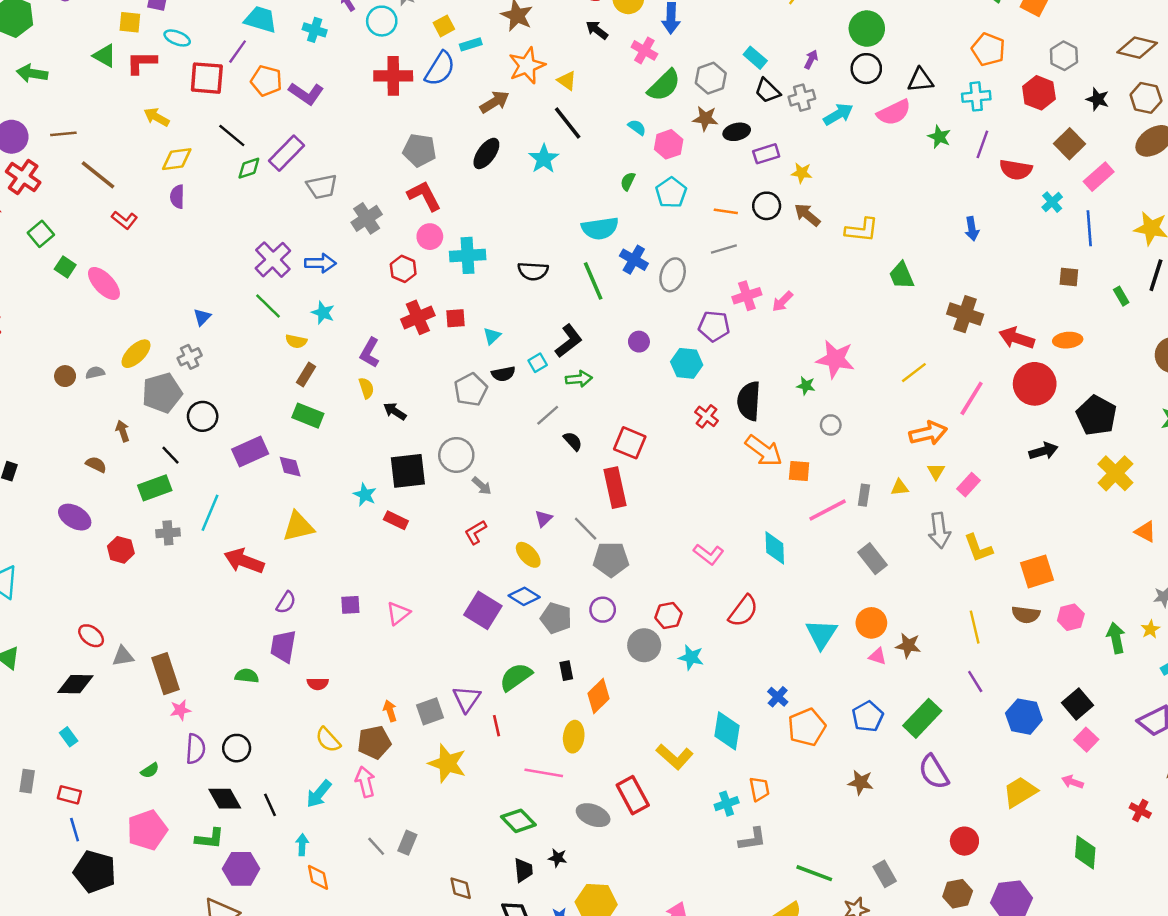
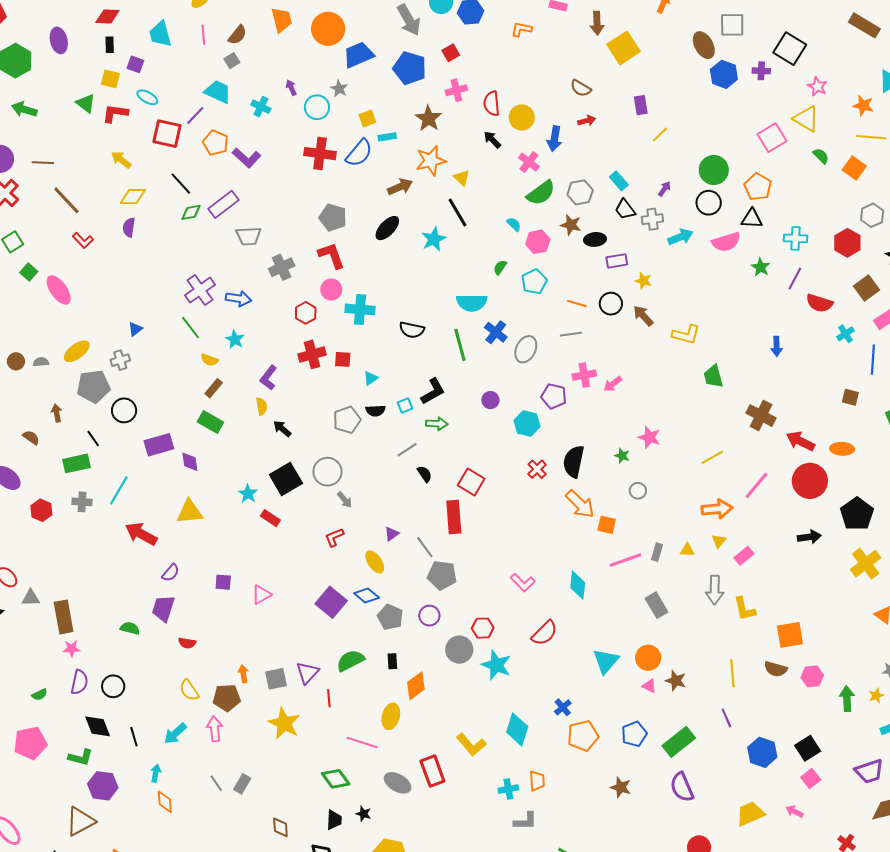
orange pentagon: (988, 49) -> (758, 187), moved
pink star: (835, 359) -> (649, 437), size x0.7
black square: (408, 471) -> (286, 479), turned -32
cyan star: (691, 657) -> (496, 665), size x1.4

